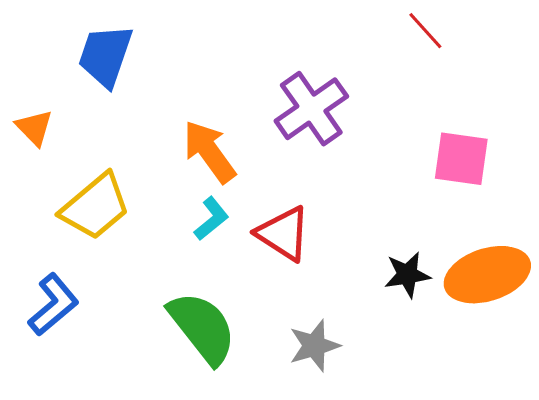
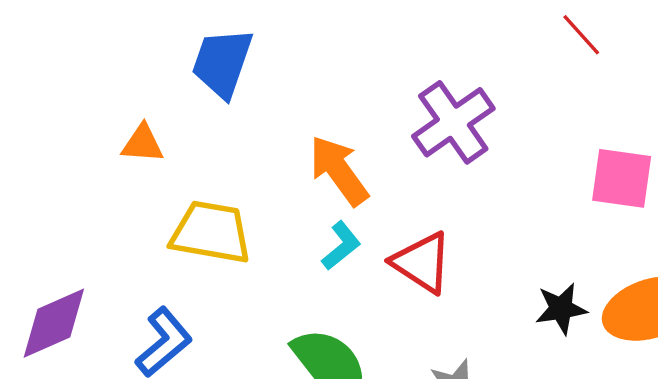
orange triangle: (34, 128) -> (143, 144), turned -42
yellow trapezoid: (95, 207) -> (211, 232), turned -130

